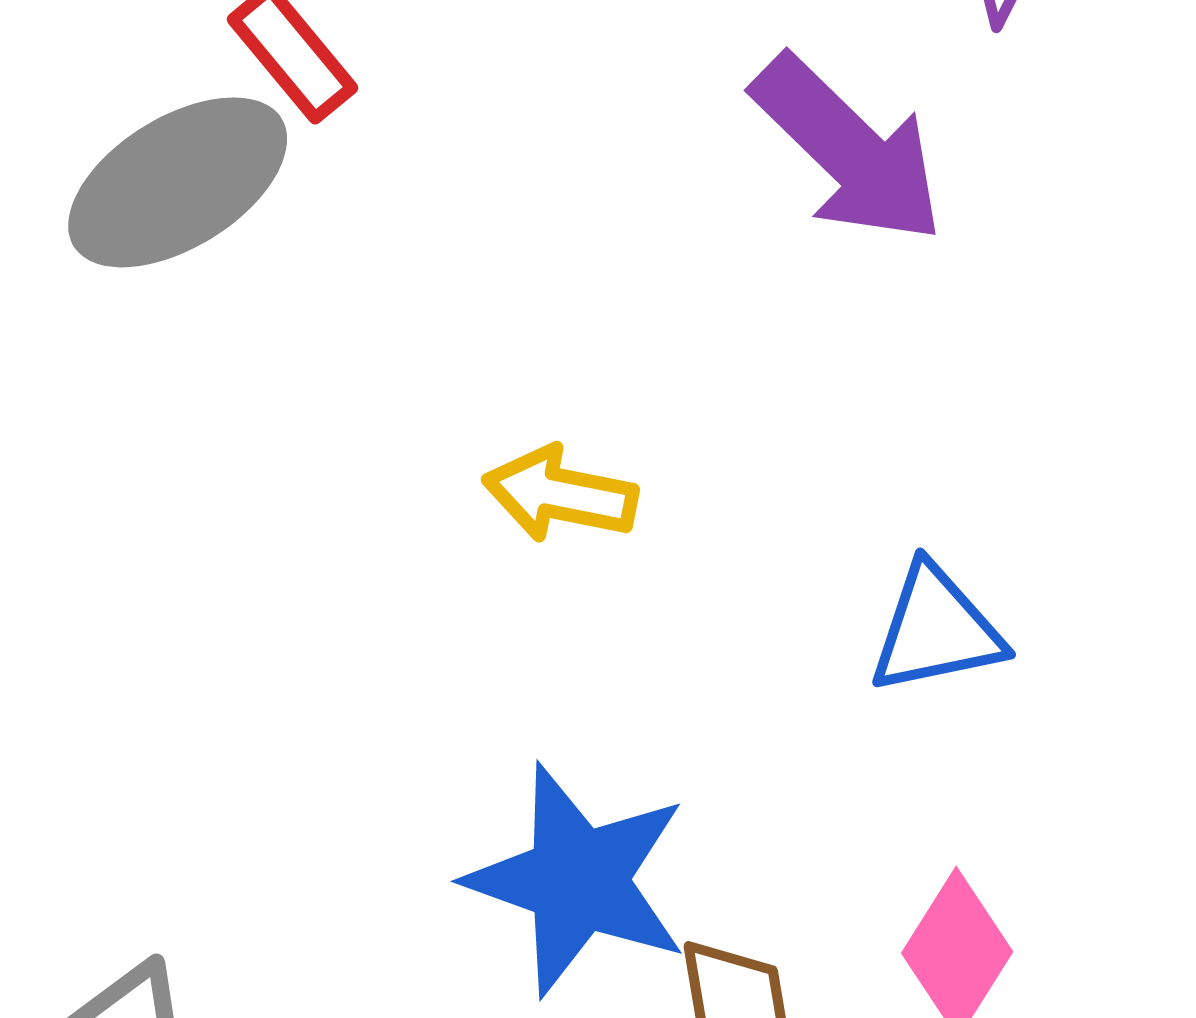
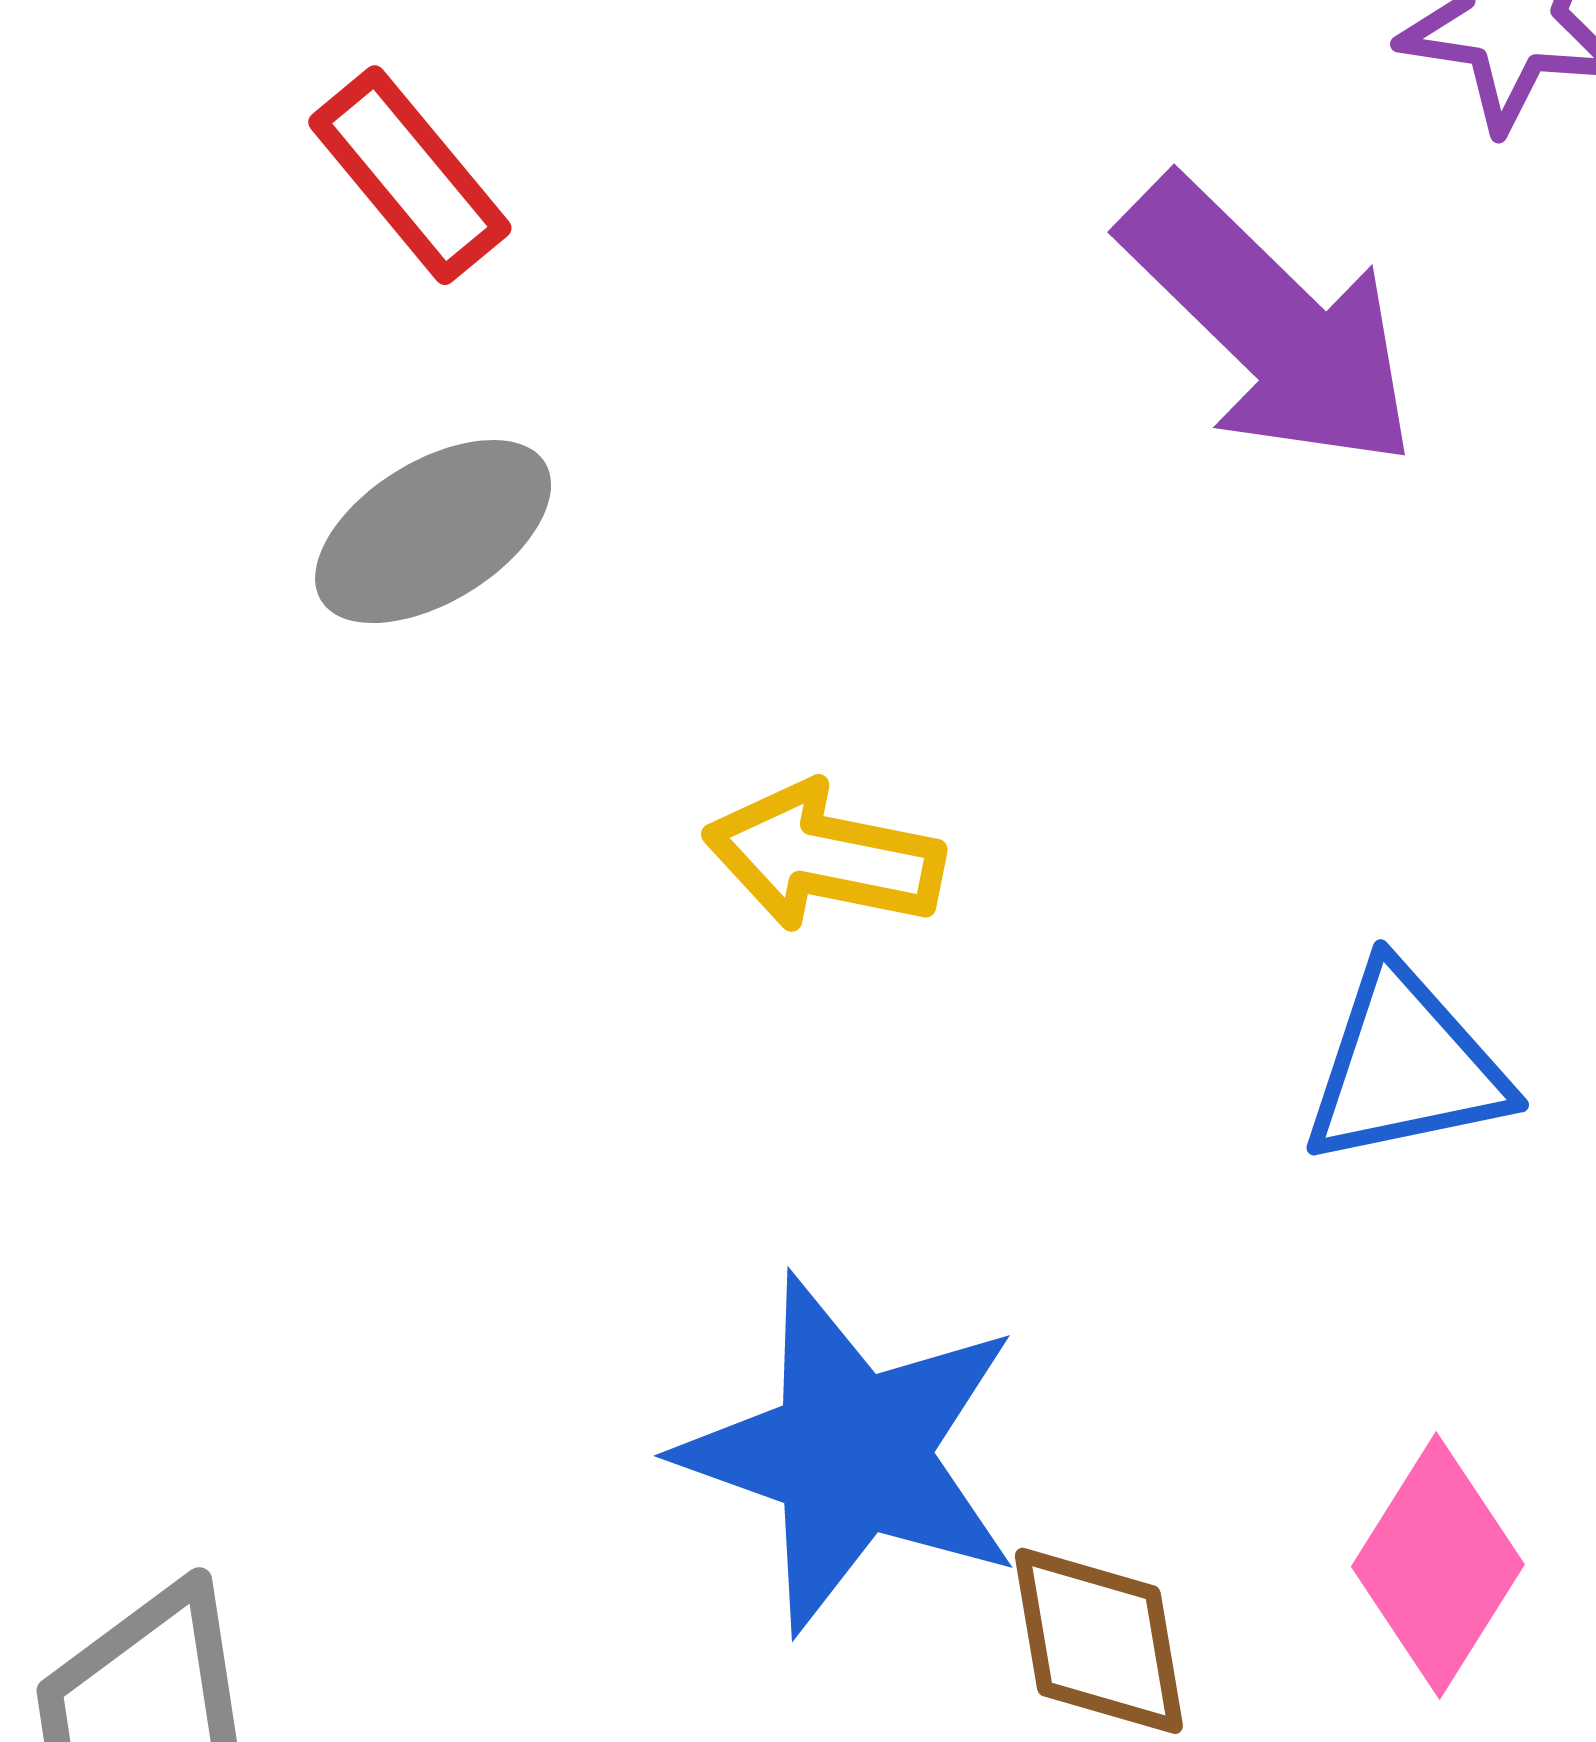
gray ellipse: (178, 182) -> (433, 532), moved, size x0.7

